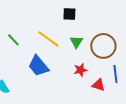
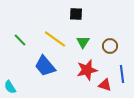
brown circle: (103, 46) -> (110, 46), size x0.6
red star: (80, 70) -> (87, 70), size x1.5

